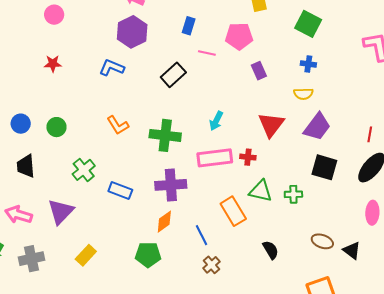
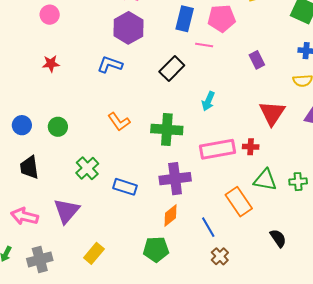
blue rectangle: (189, 26) -> (185, 19), size x1.4
pink pentagon: (239, 36) -> (222, 18), moved
cyan arrow: (216, 121) -> (208, 101), moved

